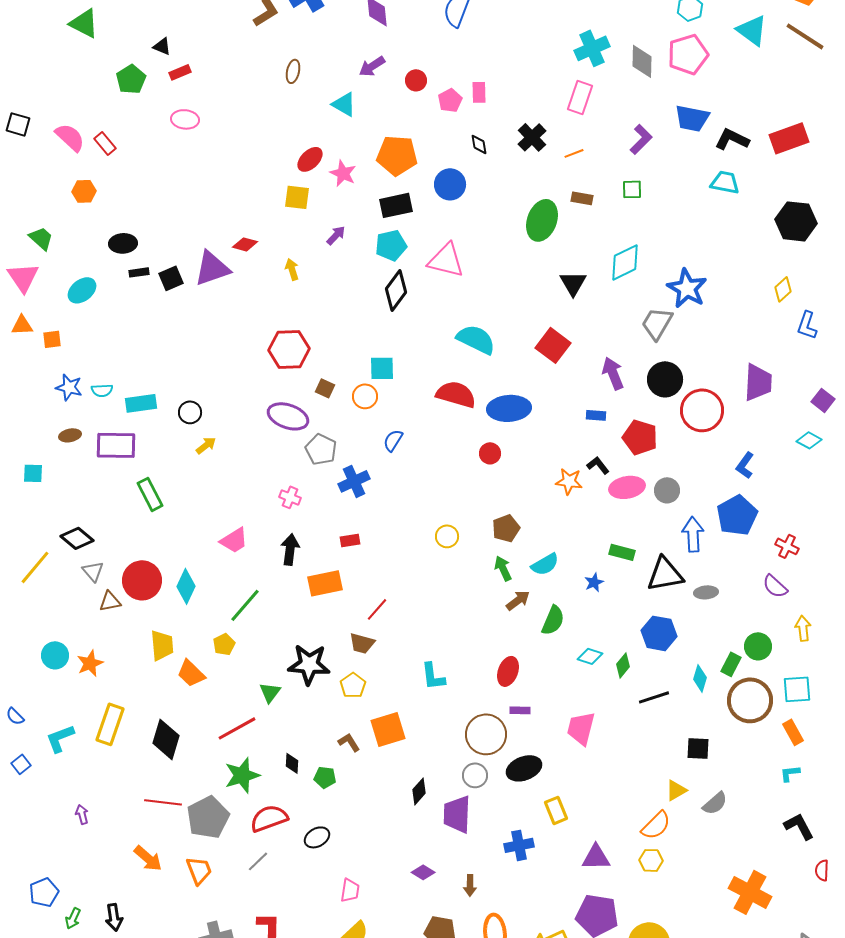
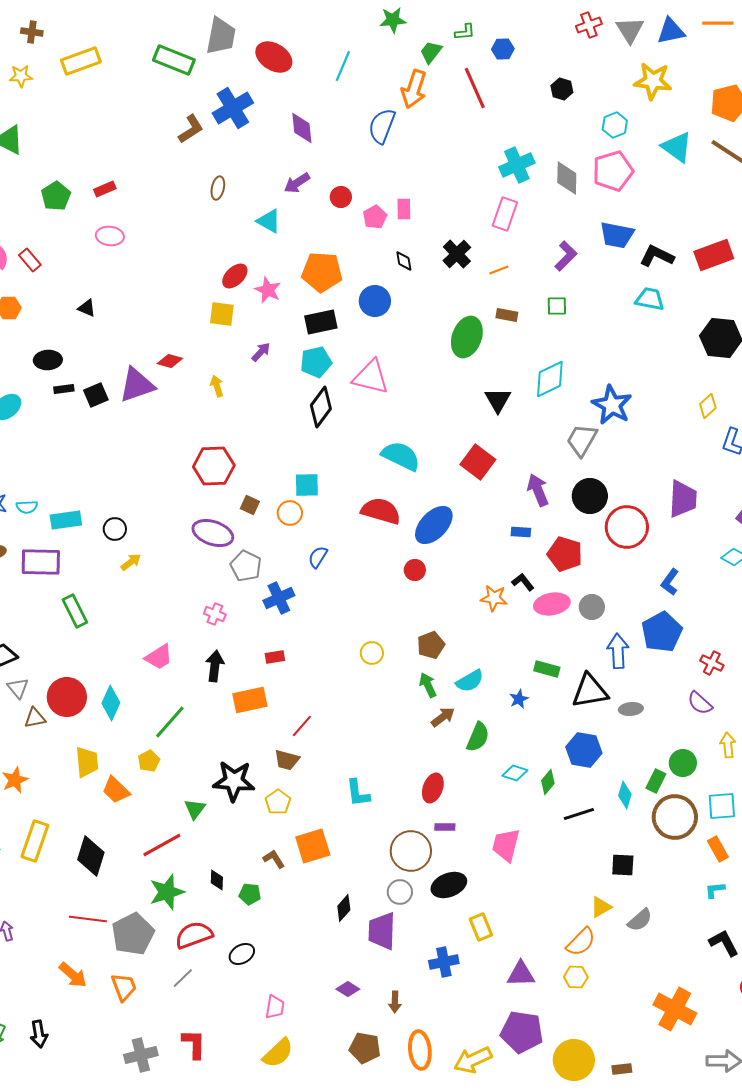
black triangle: (162, 46) -> (87, 308), moved
blue ellipse: (509, 408) -> (434, 525), turned -42

